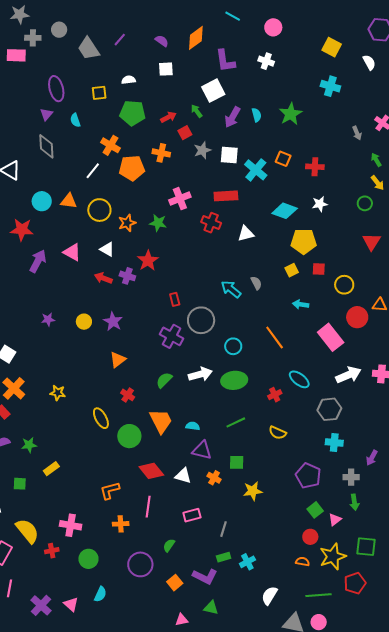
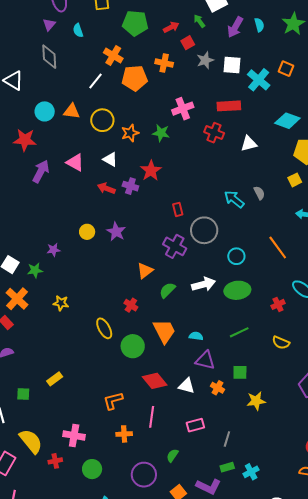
purple star: (48, 319) -> (54, 250), moved
orange triangle: (118, 360) -> (145, 271), moved
green star: (29, 445) -> (35, 270), moved

